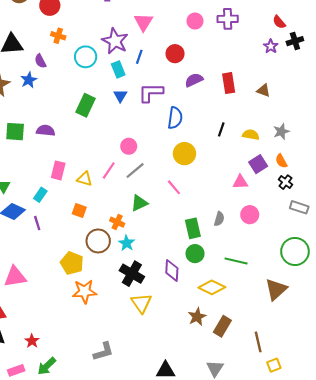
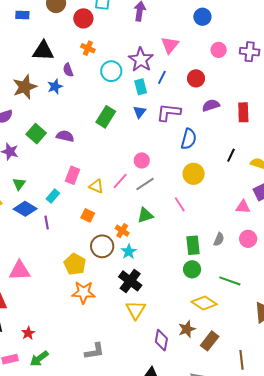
green square: (15, 132) -> (36, 134), turned 30
purple diamond: (172, 270) -> (161, 340), moved

